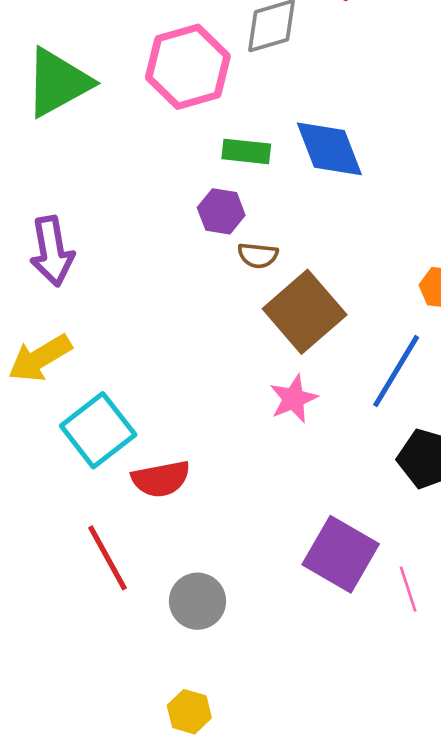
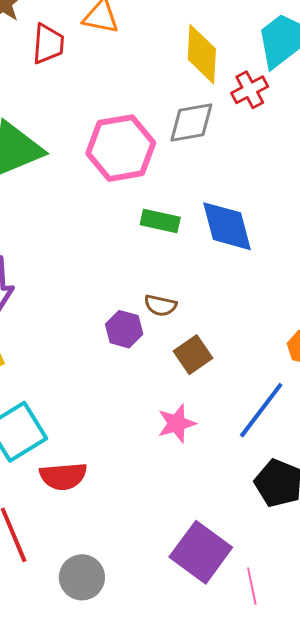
purple hexagon: (221, 211) -> (124, 329), moved
brown square: (305, 312) -> (193, 355), size x0.6

